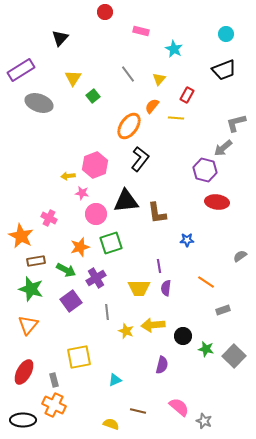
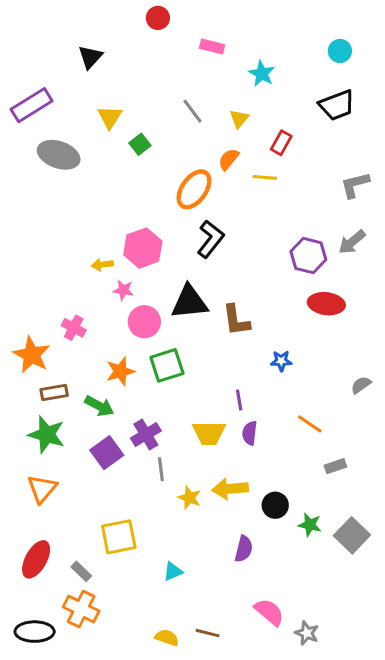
gray arrow: (223, 148) -> (352, 242), moved
purple cross: (96, 278) -> (146, 435), moved
gray rectangle: (54, 380) -> (81, 571), turned -32
brown line: (138, 411) -> (208, 633), moved

